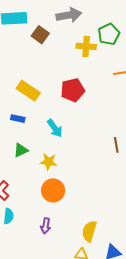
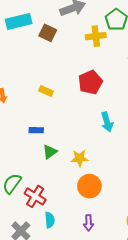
yellow rectangle: (28, 91) -> (46, 91), size x0.6
blue rectangle: (18, 119) -> (36, 130), moved
cyan arrow: (55, 128) -> (107, 122), moved, turned 30

